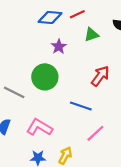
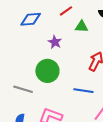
blue diamond: (50, 18) -> (31, 19), moved
green triangle: (91, 35) -> (82, 27), turned 32

